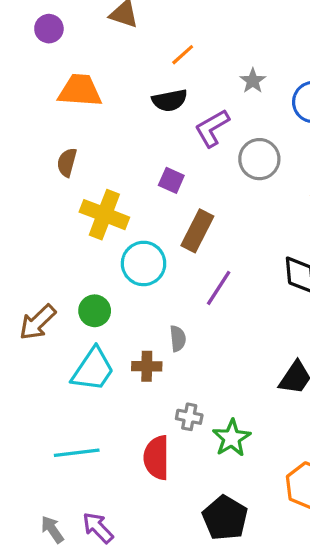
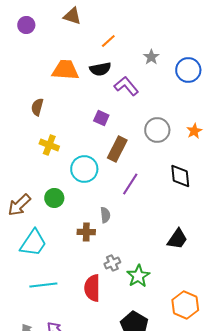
orange trapezoid: (80, 91) -> (65, 70), moved
purple L-shape: (212, 128) -> (126, 86), turned 80
gray circle: (259, 159) -> (157, 130), moved
yellow cross: (104, 215) -> (49, 145), moved, size x0.7
cyan trapezoid: (93, 370) -> (33, 243), moved
gray cross: (189, 417) -> (112, 263), turned -35

